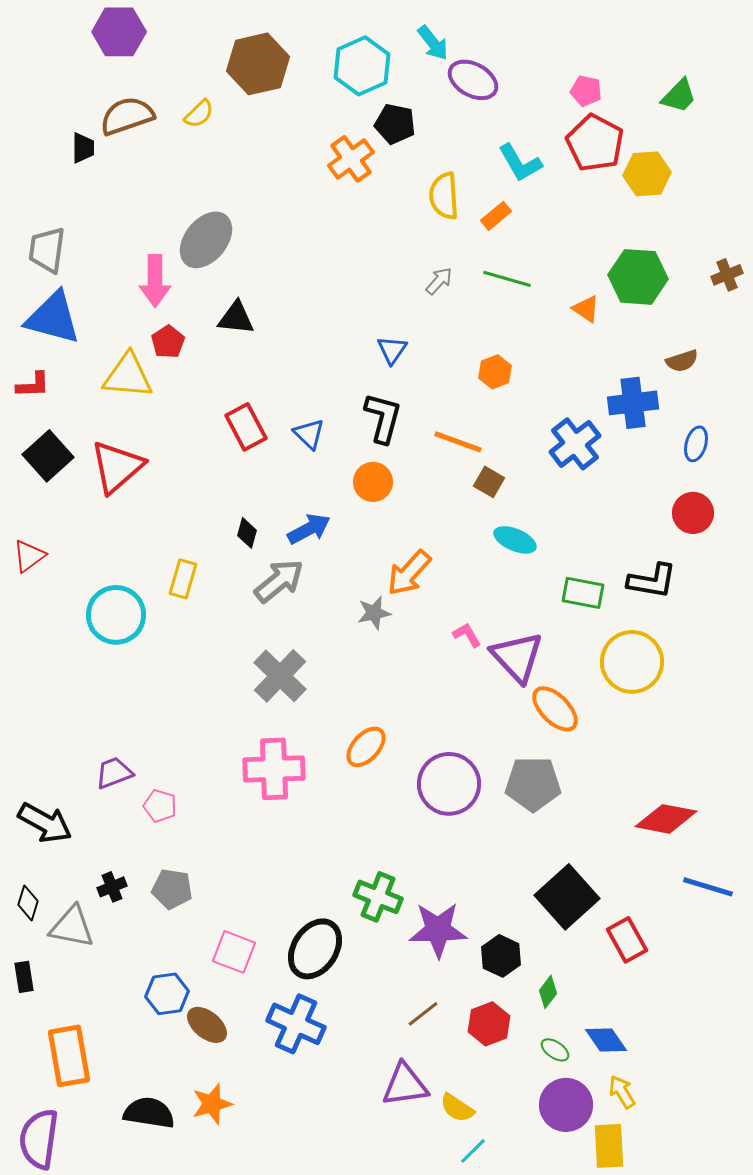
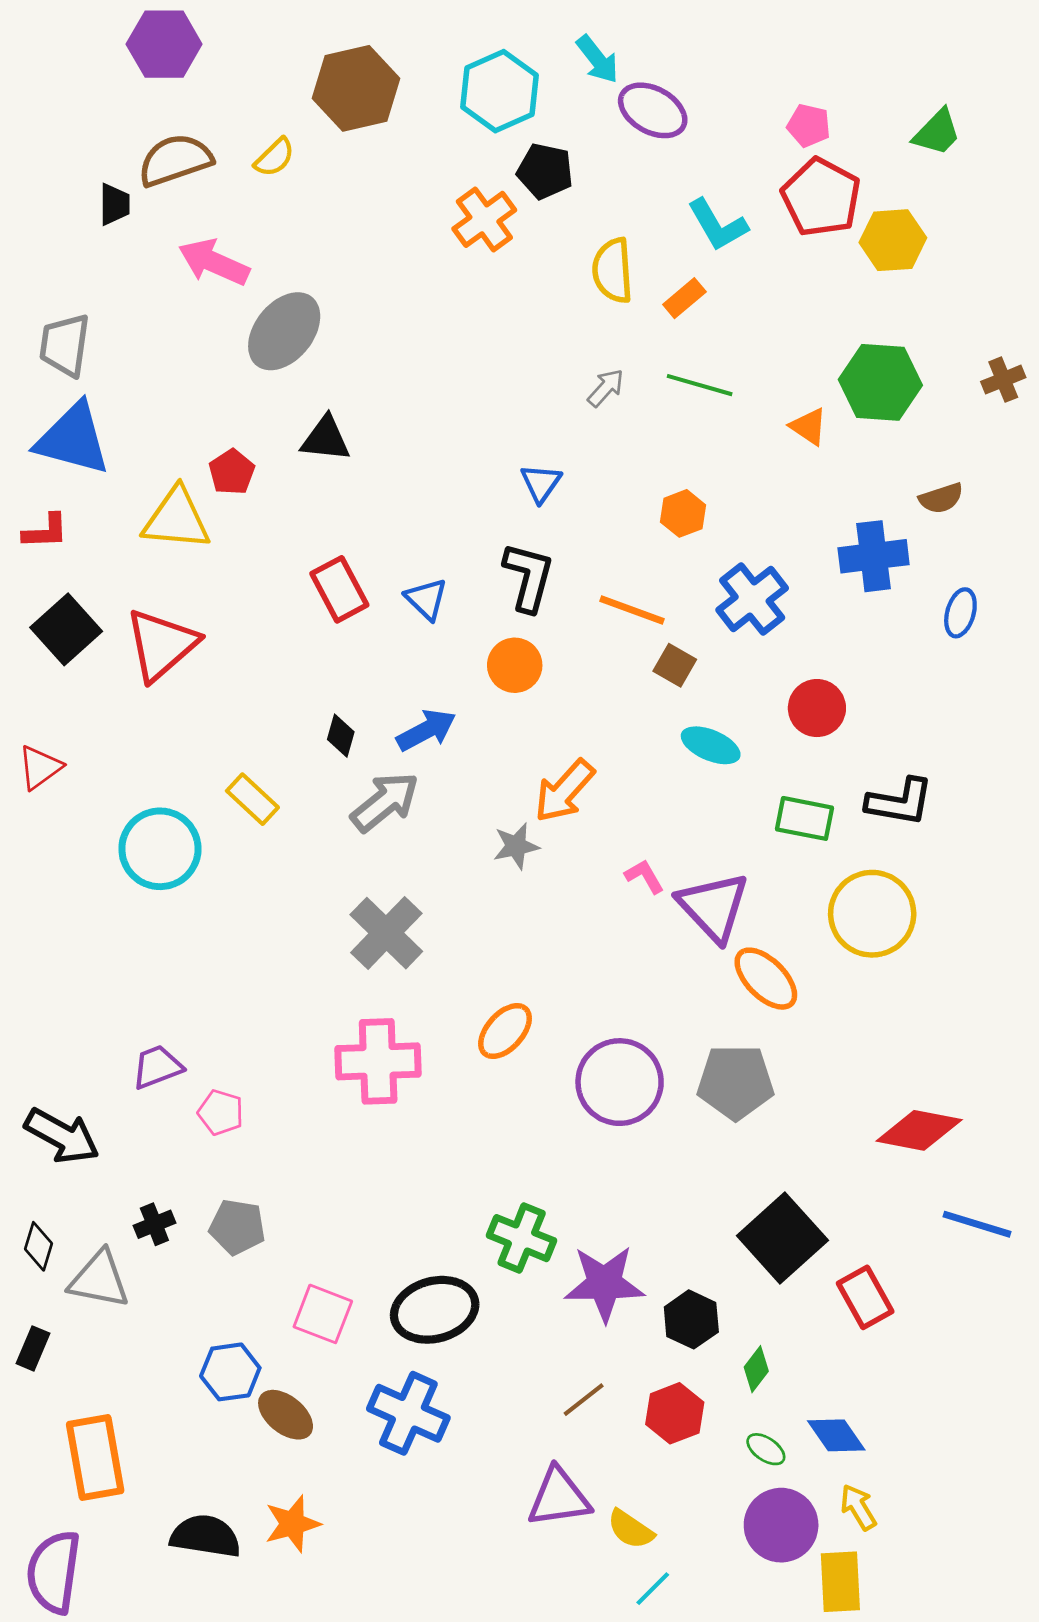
pink arrow: (155, 281) -> (214, 262), moved, turned 114
blue cross: (575, 444) -> (752, 599), moved
red circle: (693, 513) -> (817, 708), moved
yellow rectangle: (183, 579) -> (252, 799), turned -63
black ellipse: (315, 949) -> (435, 1310), turned 42
black rectangle: (24, 977) -> (33, 1348), turned 32

